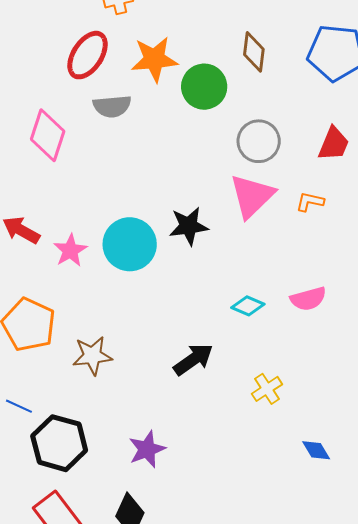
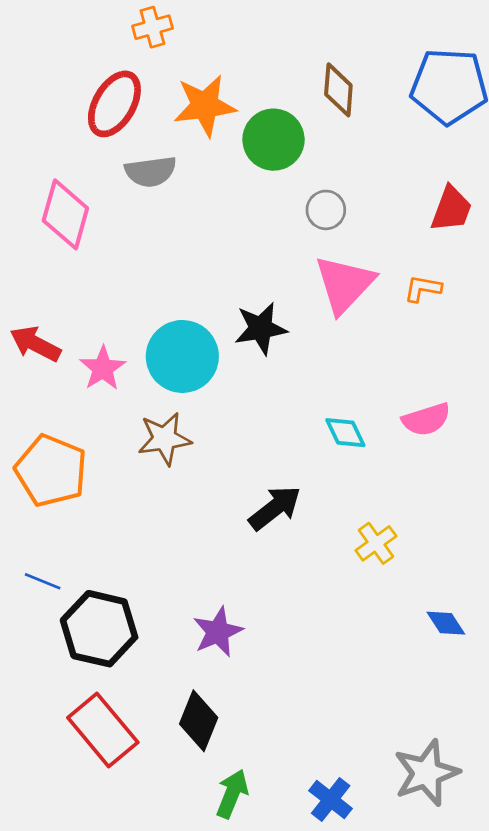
gray circle: (259, 141) -> (326, 210), moved, size x0.7
cyan diamond: (248, 306) -> (345, 433), turned 44
brown star: (92, 356) -> (165, 439), moved

